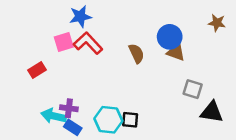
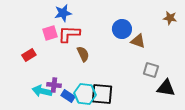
blue circle: (170, 37) -> (122, 29), moved
red L-shape: (88, 43) -> (69, 34), turned -45
brown semicircle: (136, 53) -> (83, 54), moved
black square: (130, 120) -> (102, 94), size x1.6
blue rectangle: (73, 127) -> (68, 96), moved

